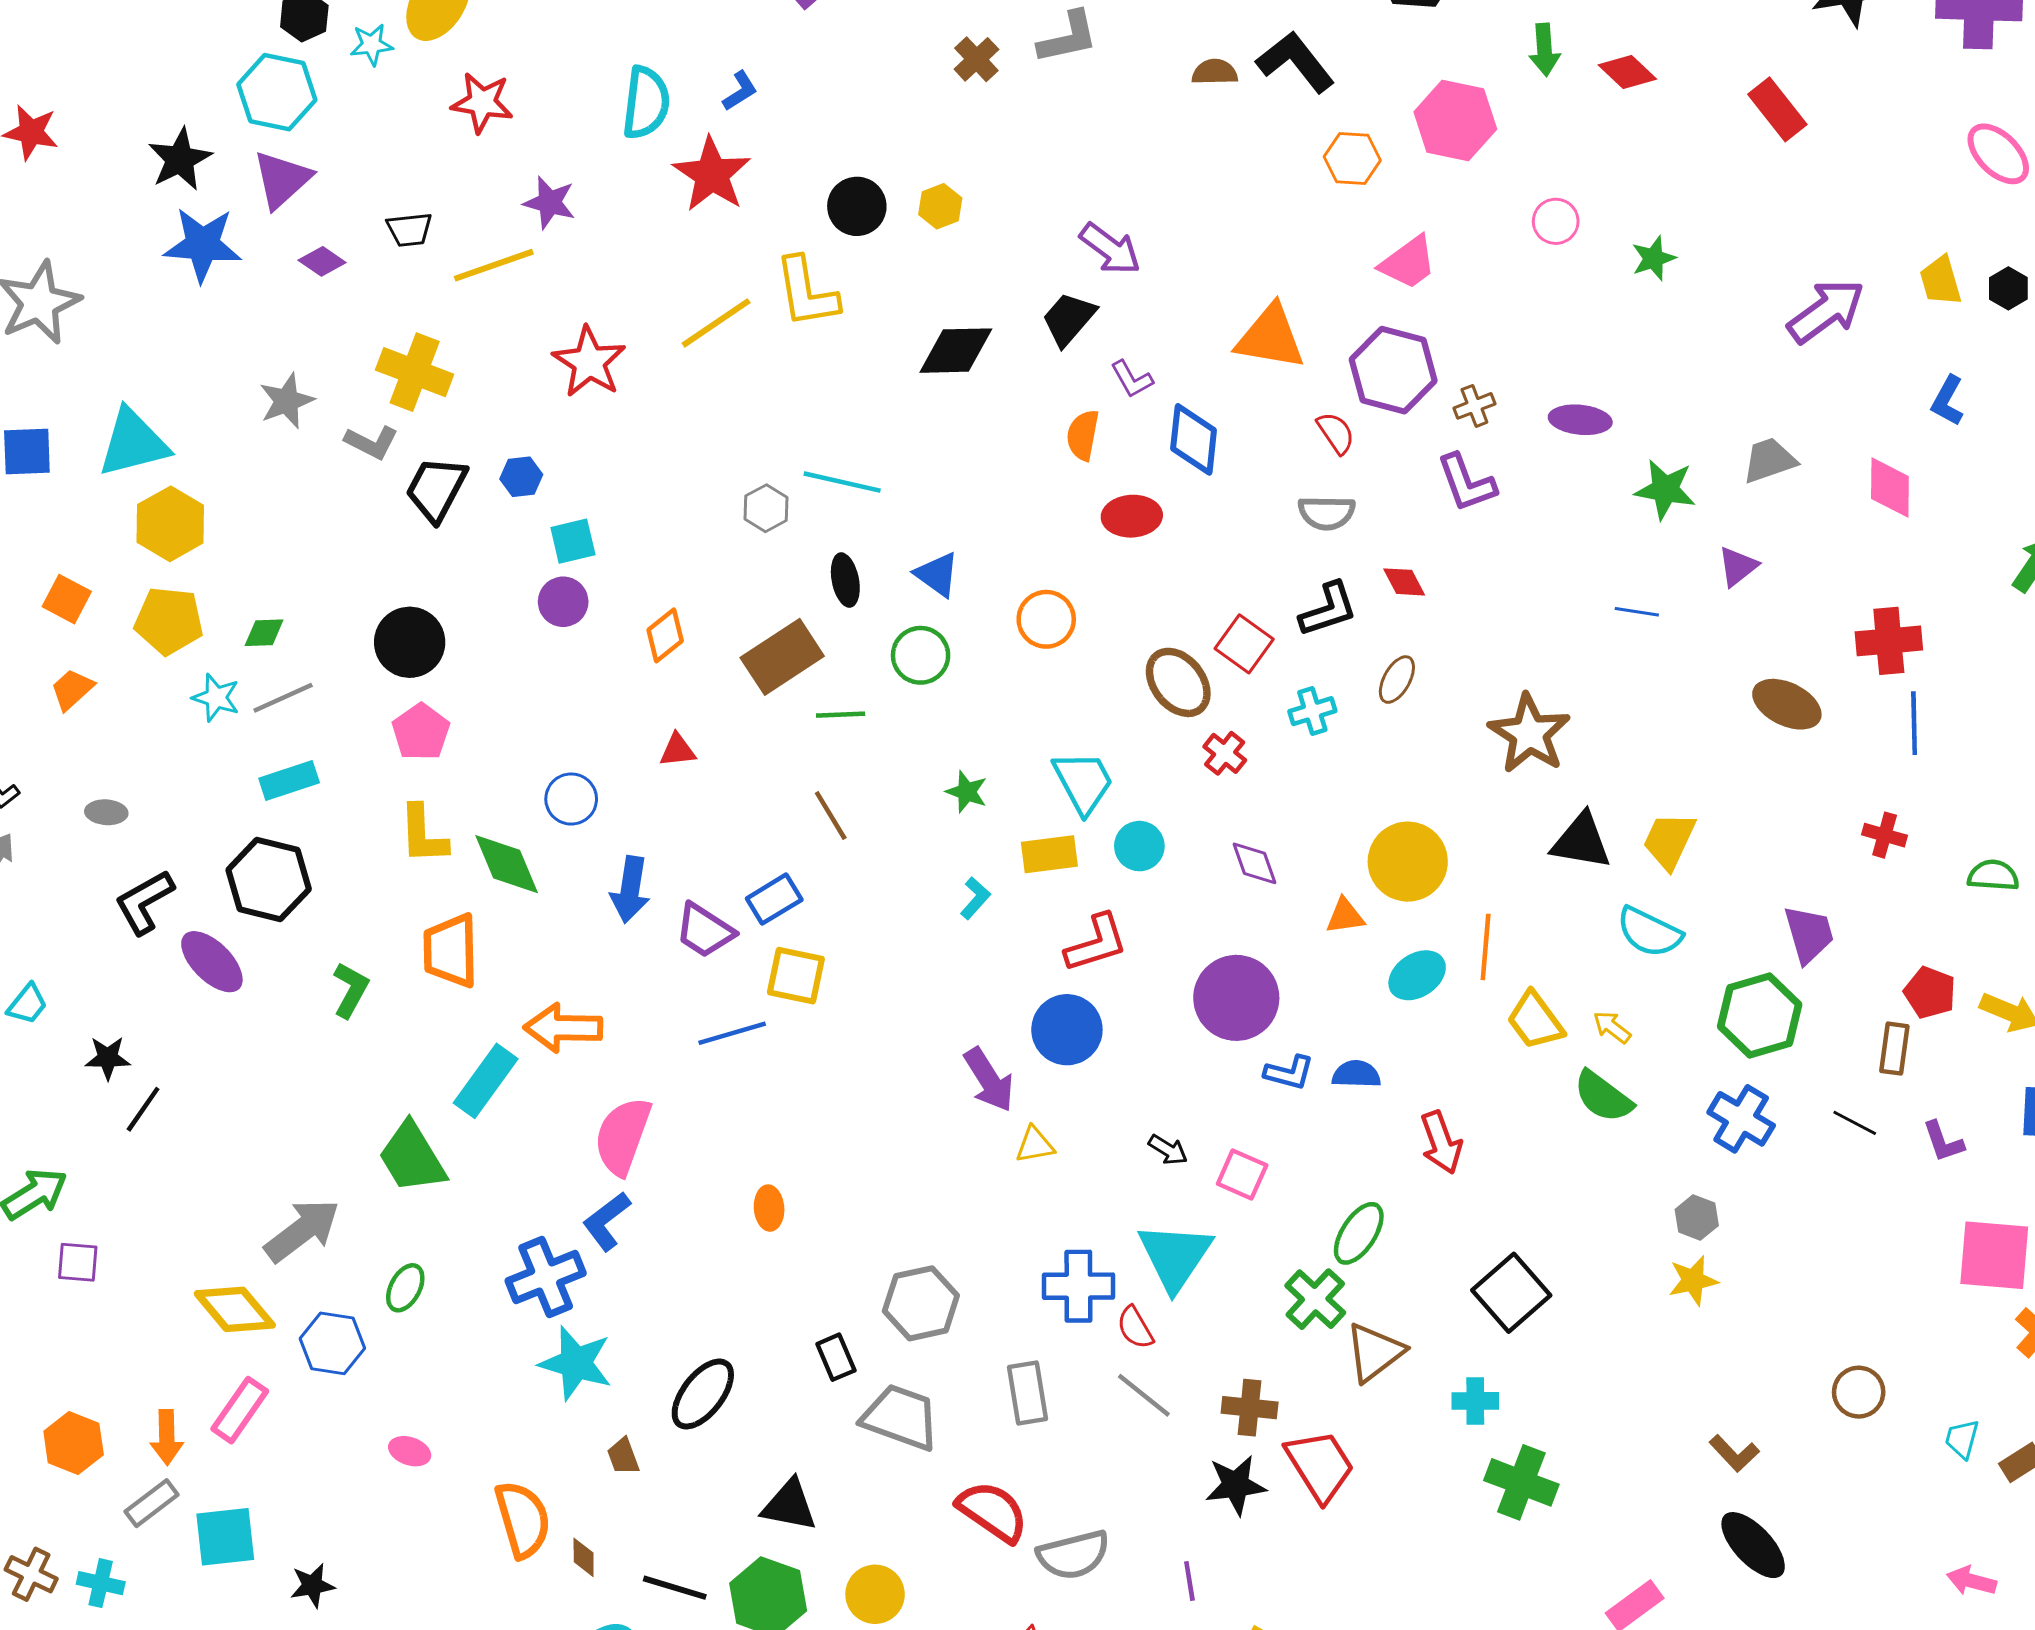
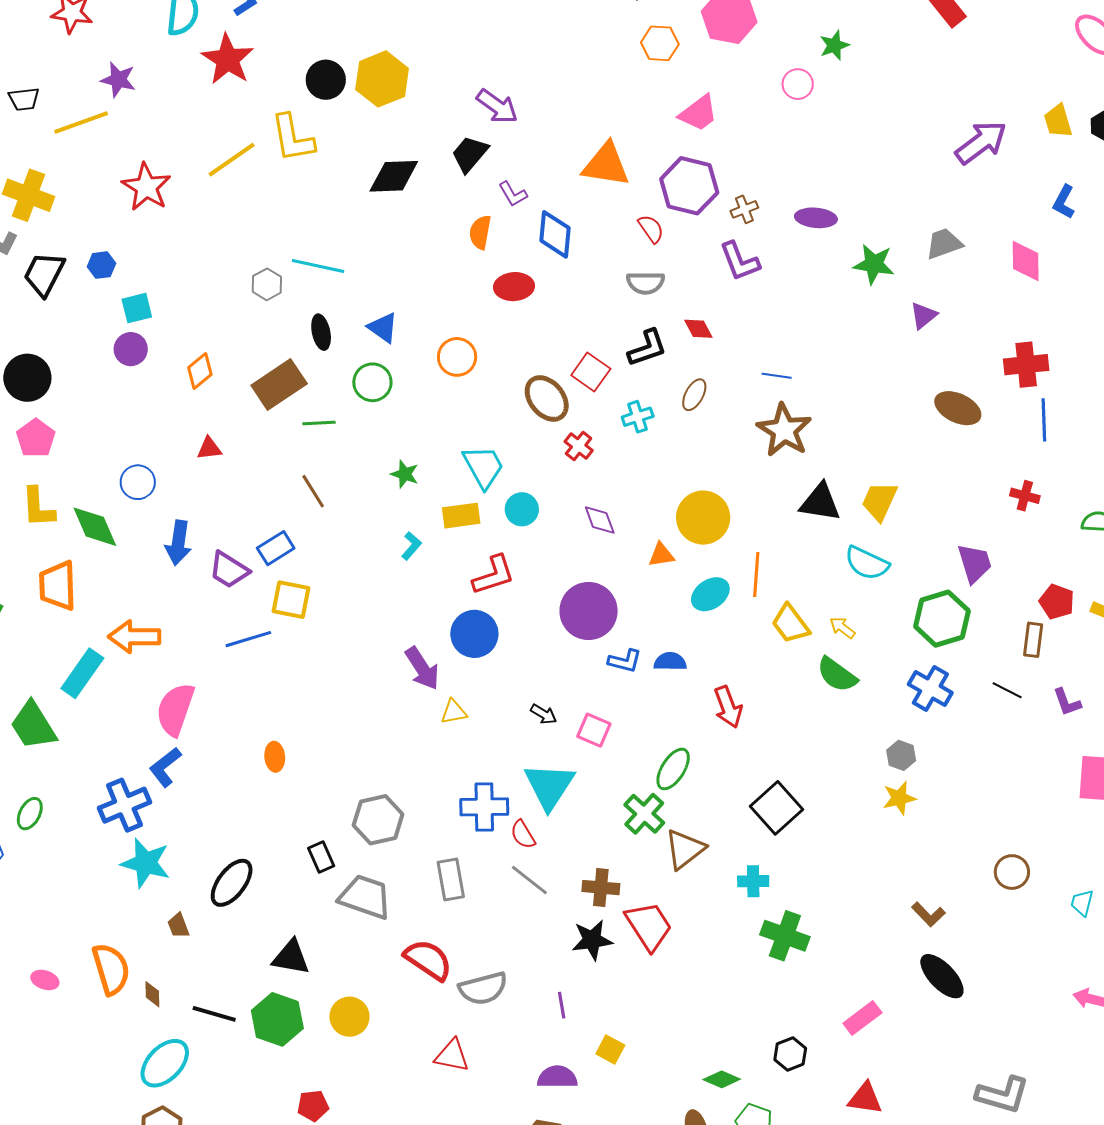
yellow hexagon: (940, 206) -> (382, 79), size x1.8
green star: (1654, 258) -> (834, 45), moved
blue line: (1637, 612) -> (777, 376), moved
pink ellipse: (410, 1451) -> (45, 980), moved

